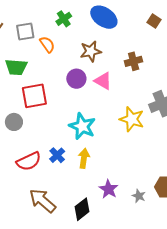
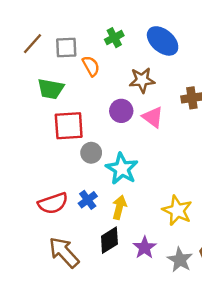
yellow star: (132, 119) -> (177, 210), moved
gray circle: (14, 122) -> (91, 153), moved
gray star: (139, 196) -> (180, 260), size x1.5
black diamond: (82, 209) -> (109, 240), moved

